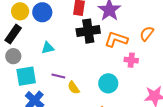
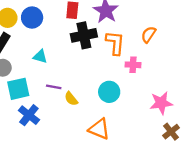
orange L-shape: (116, 39) -> (115, 43), turned 80
cyan triangle: (48, 48) -> (40, 56), turned 32

